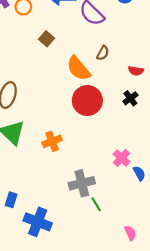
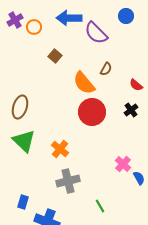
red semicircle: (136, 71) -> (136, 85), turned 32
orange cross: (52, 141) -> (60, 149), turned -30
gray cross: (82, 183) -> (68, 181), moved

